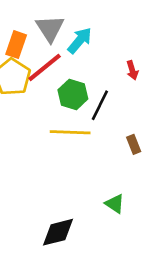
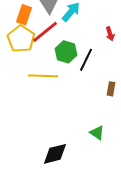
yellow line: (70, 132) -> (43, 76), moved
brown rectangle: (134, 144) -> (111, 89), turned 32

